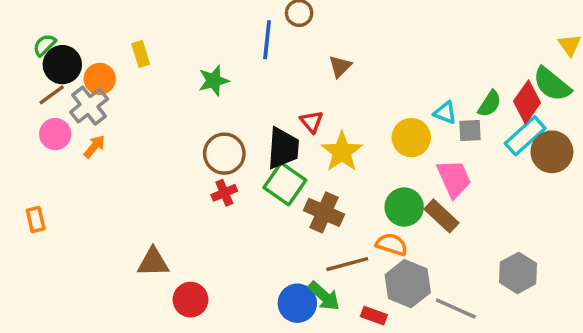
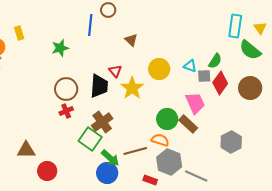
brown triangle: (340, 66) -> (131, 40), turned -32
red diamond: (527, 102) -> (220, 83), moved
cyan rectangle: (525, 136) -> (235, 26), moved, turned -40
yellow circle: (411, 138) -> (159, 69), moved
green square: (285, 184) -> (90, 139), moved
brown cross: (324, 212) -> (102, 122), moved, turned 30
gray hexagon: (518, 273) -> (231, 142), moved
green arrow: (324, 296) -> (110, 158), moved

